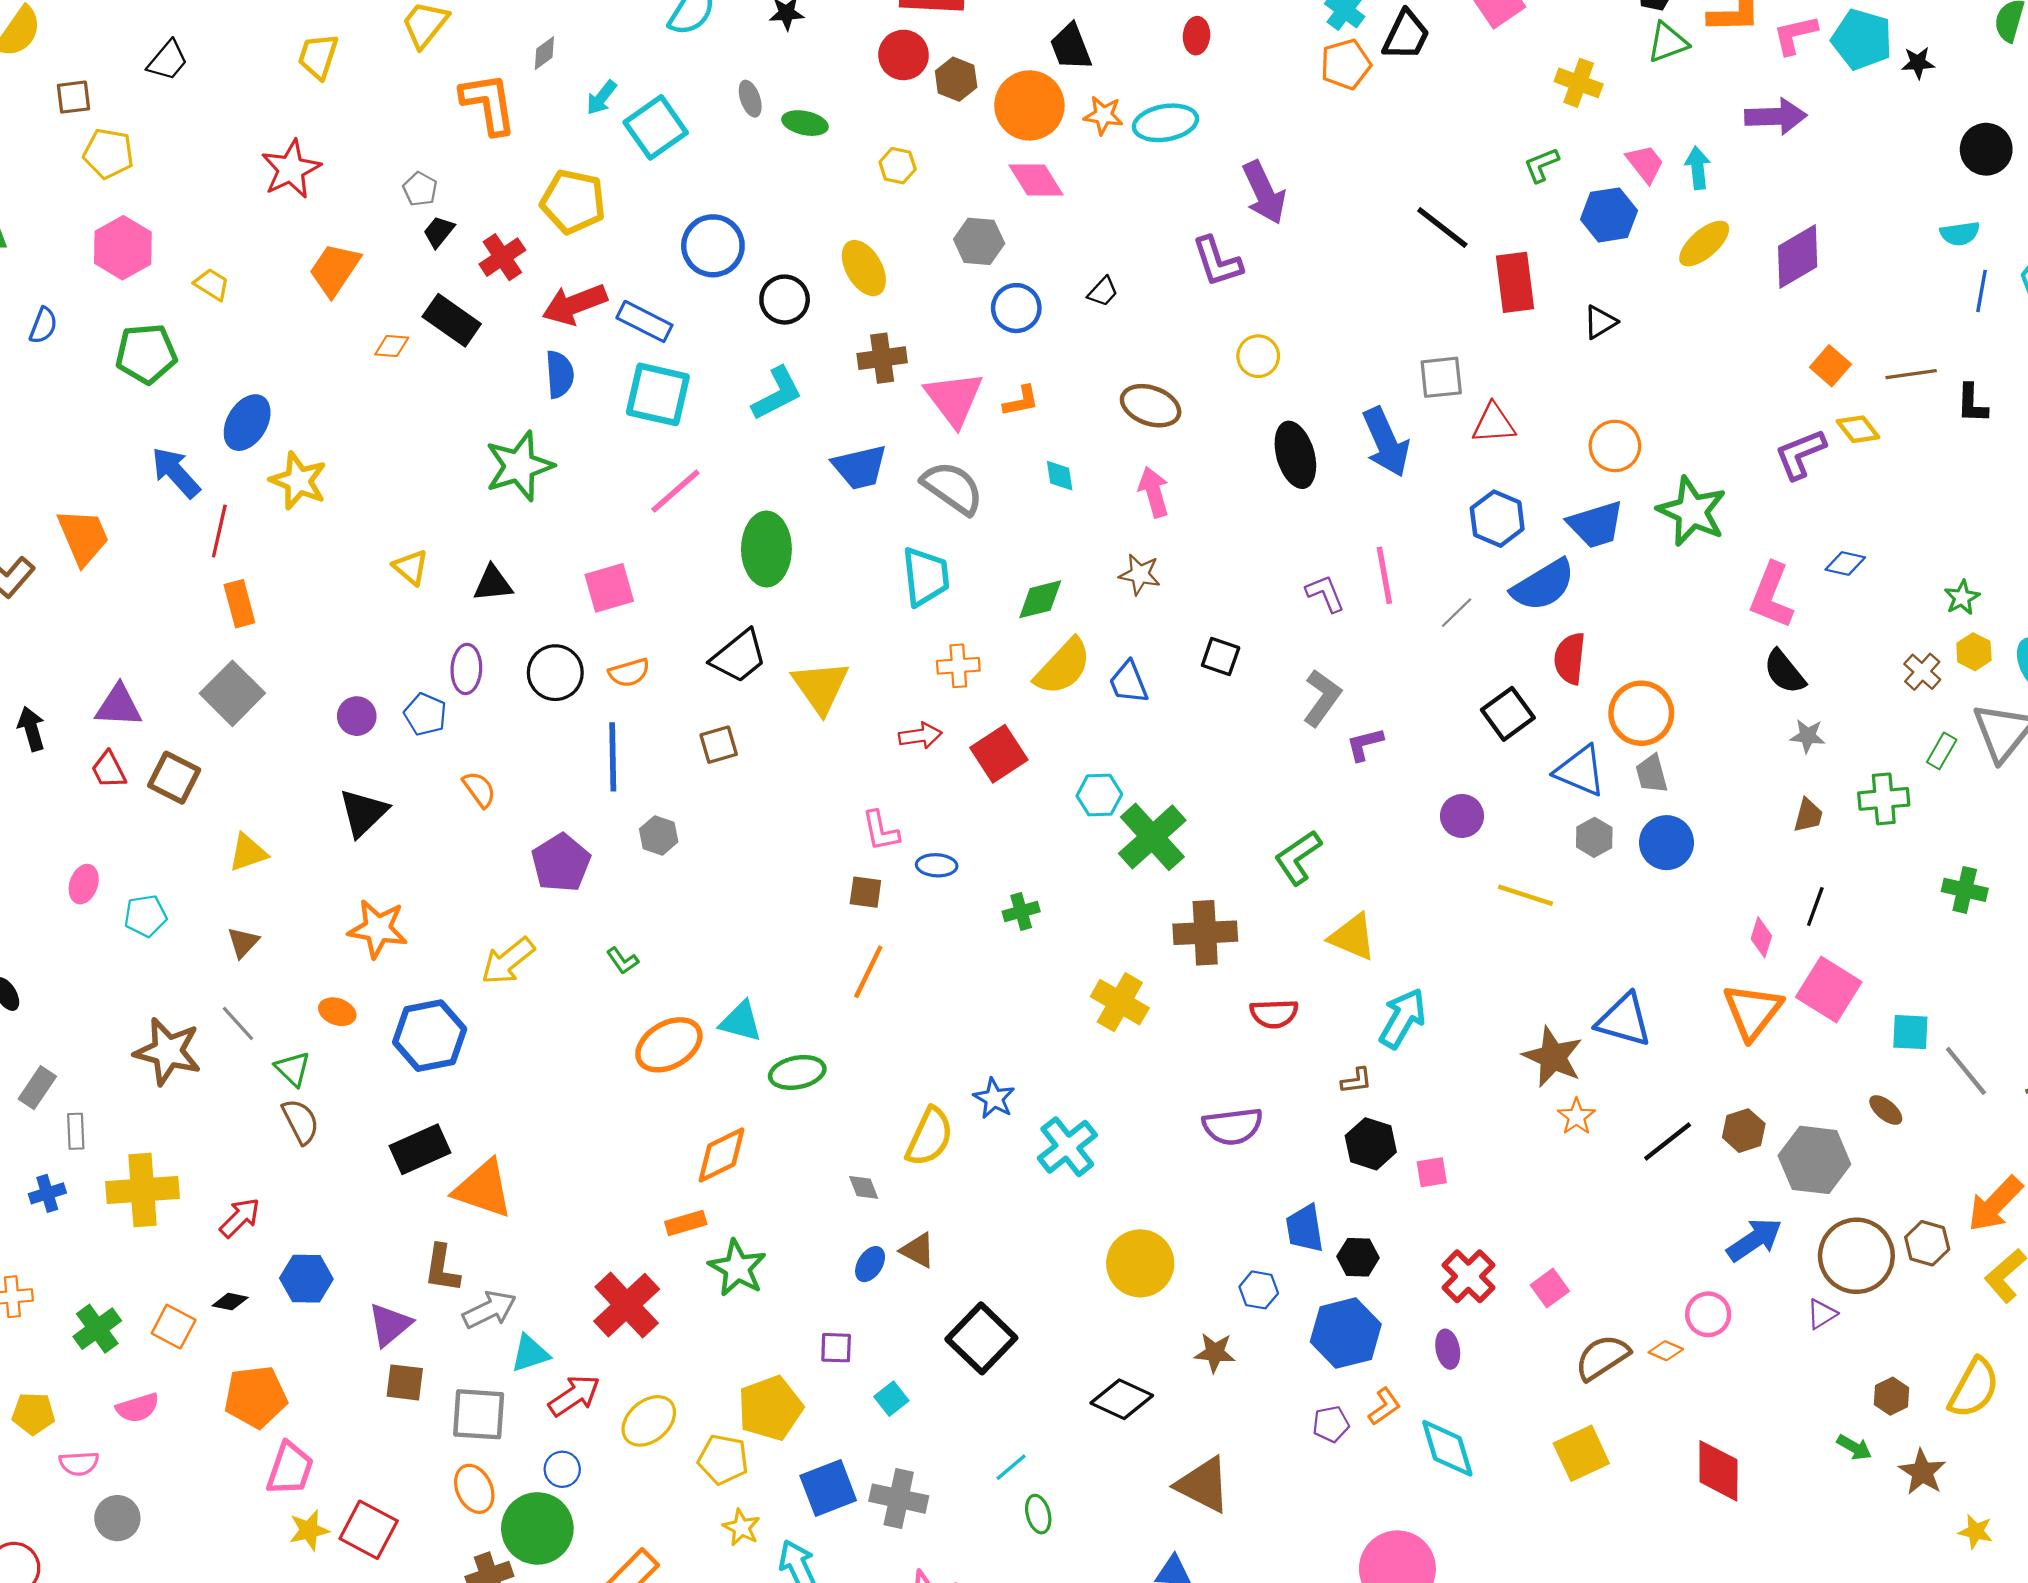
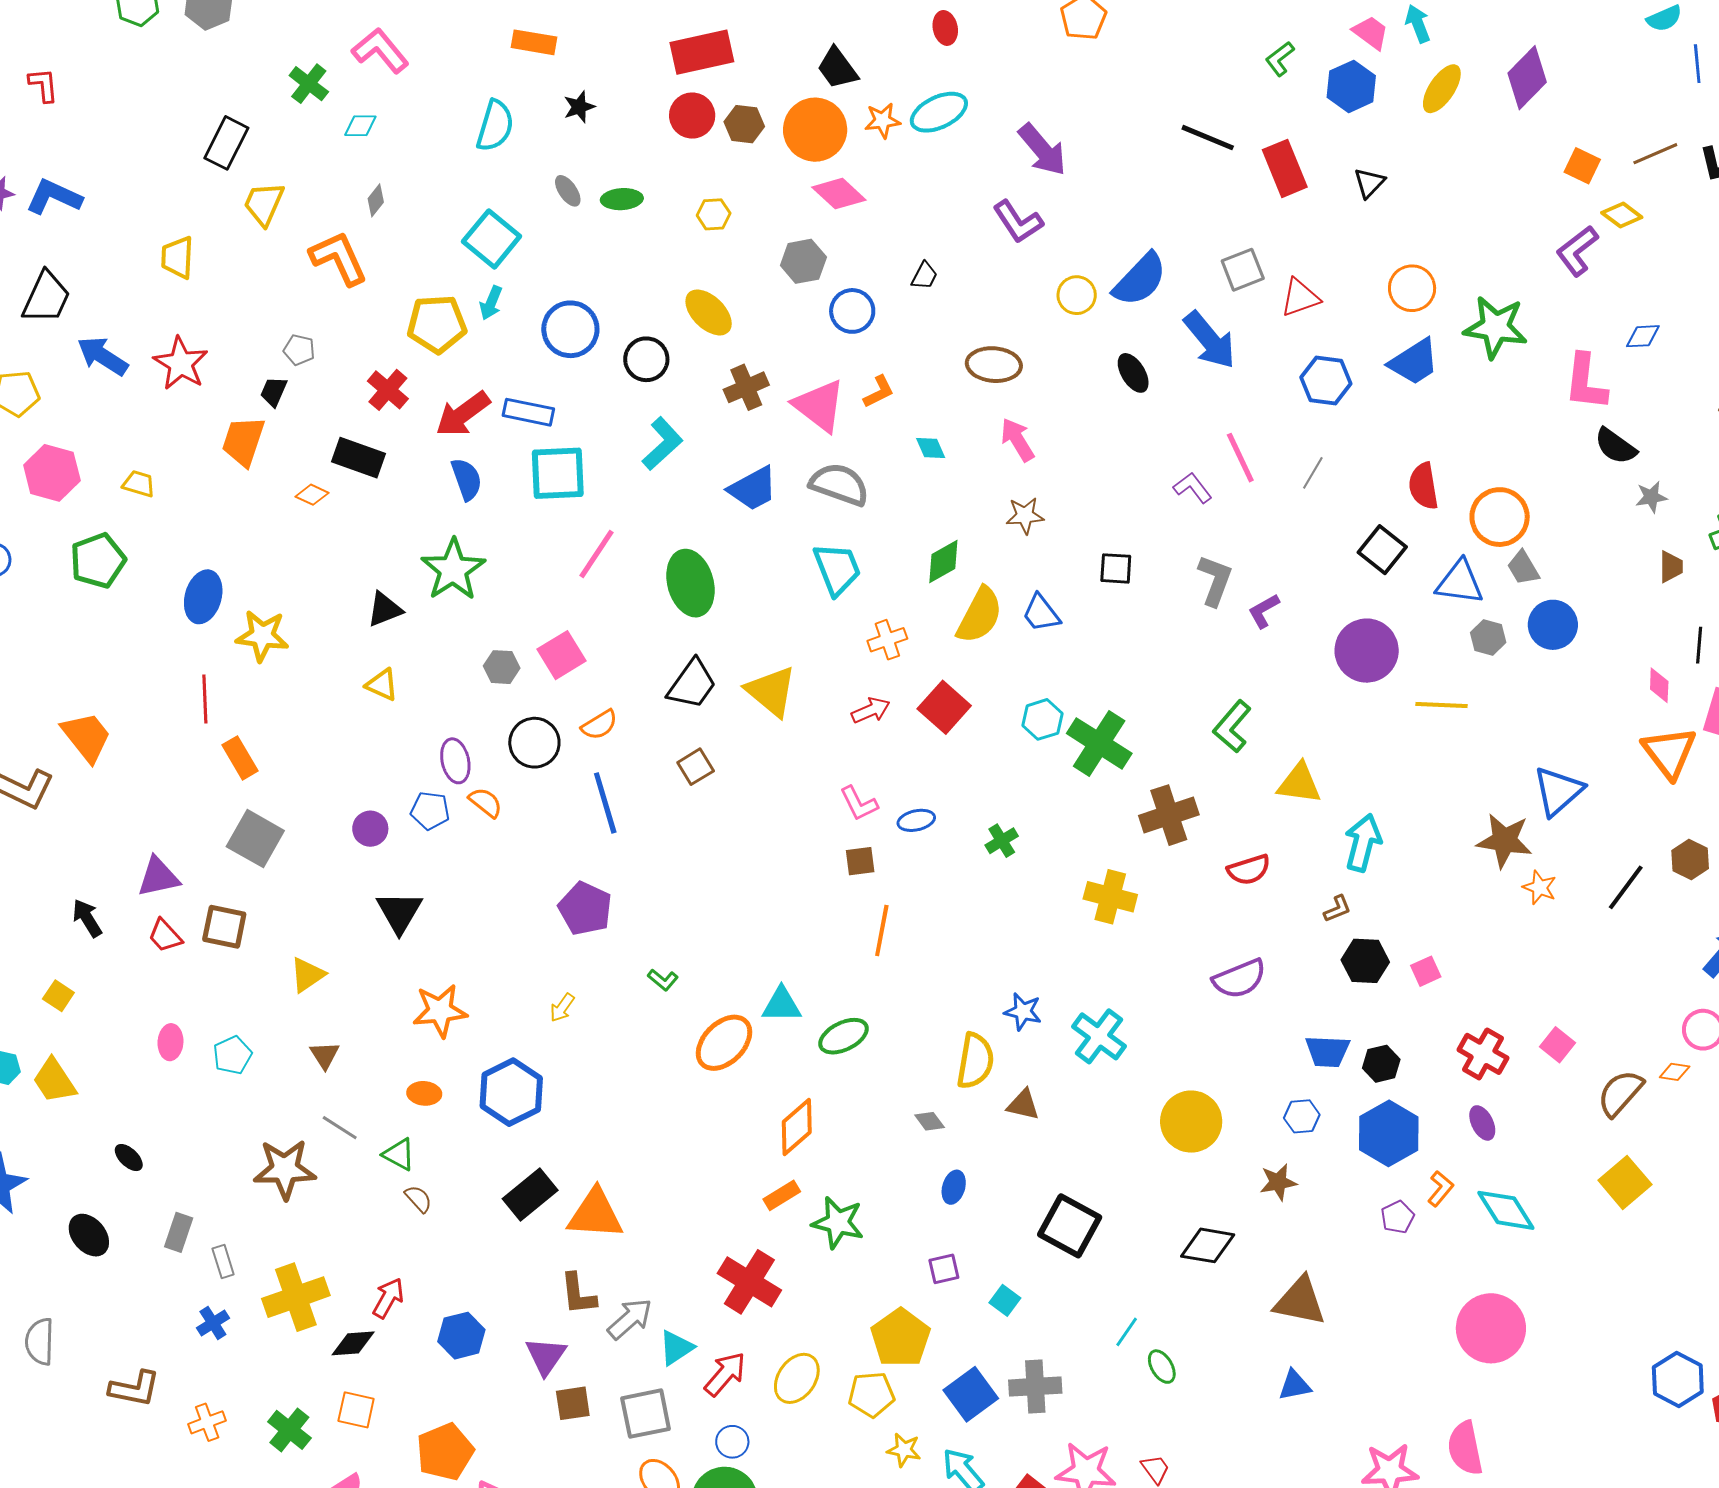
black trapezoid: (168, 60) -> (46, 297), size x1.4
cyan arrow: (601, 98) -> (491, 303), moved
black trapezoid: (439, 232) -> (274, 392), moved
orange diamond: (392, 346) -> (312, 495), turned 36
black ellipse: (1295, 455) -> (1133, 373), size x0.7
blue arrow: (176, 473) -> (103, 356), moved
black triangle: (493, 584) -> (385, 609), moved
blue semicircle: (1543, 585) -> (1140, 280), moved
orange semicircle: (479, 789) -> (486, 802), moved
purple circle: (1462, 816) -> (1367, 651), size x1.6
gray hexagon: (659, 835) -> (502, 667), moved
yellow arrow: (508, 961) -> (562, 1008), size x0.6
blue triangle: (1624, 1020) -> (1558, 791), turned -42
brown semicircle: (301, 1121) -> (418, 1199), size x0.7
blue trapezoid: (1305, 1229) -> (1328, 1051), turned -63
brown triangle: (918, 1250) -> (1023, 1105), moved
black diamond: (230, 1302) -> (353, 1343), moved, size x1.4

